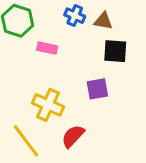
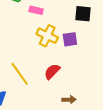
yellow cross: (48, 105) -> (47, 36), moved

